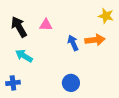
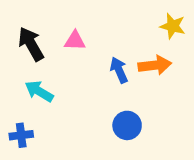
blue circle: (71, 83) -> (127, 125), moved

